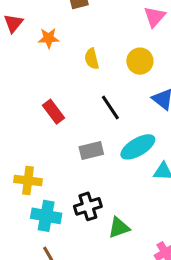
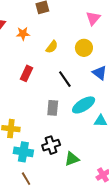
yellow semicircle: (92, 59) -> (52, 47), turned -128
red rectangle: (53, 112) -> (26, 73), moved, turned 63
gray rectangle: (91, 151) -> (53, 108), turned -70

